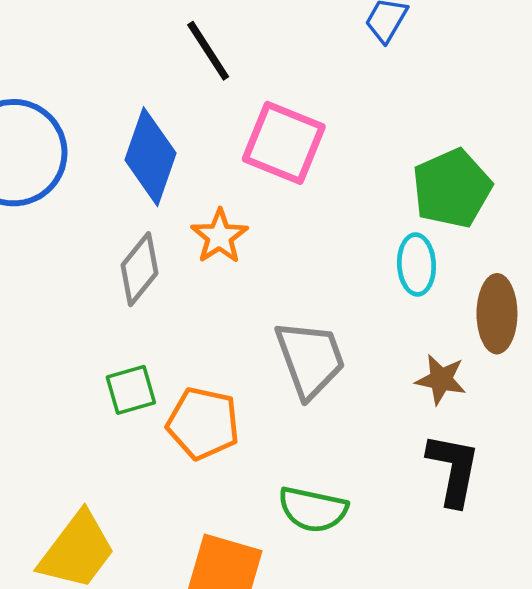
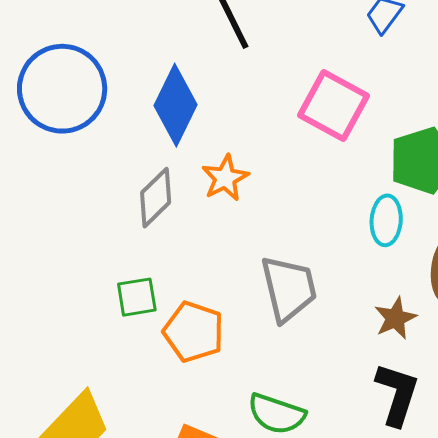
pink square: (284, 143) -> (334, 106), moved
brown star: (441, 379) -> (395, 318), turned 30

